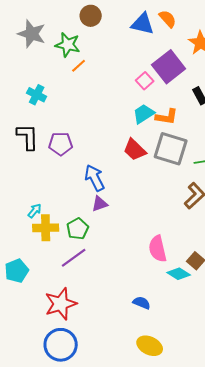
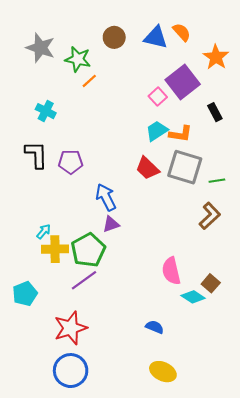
brown circle: (91, 16) -> (114, 37), moved
green pentagon: (78, 229) -> (88, 250), size x1.5

